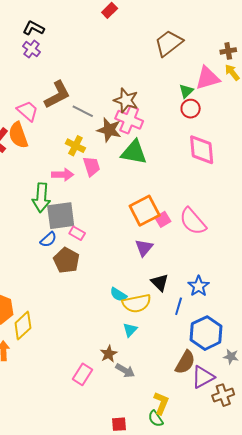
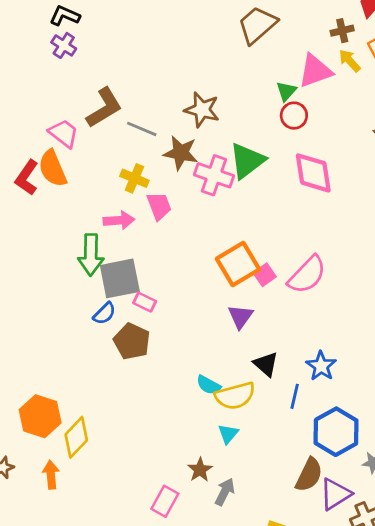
pink cross: (129, 120) -> (214, 175), moved
green triangle: (134, 152) -> (247, 161), moved, turned -44
pink semicircle: (193, 221) -> (307, 275), turned -92
gray arrow: (125, 370) -> (225, 492), turned -90

